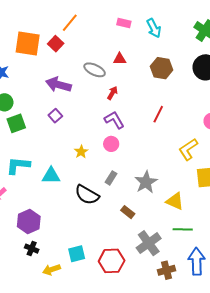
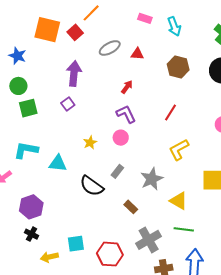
gray ellipse: (95, 70) -> (110, 48), moved, turned -60
purple arrow: (58, 85) -> (74, 74), turned 75
yellow L-shape: (188, 149) -> (179, 150), moved

